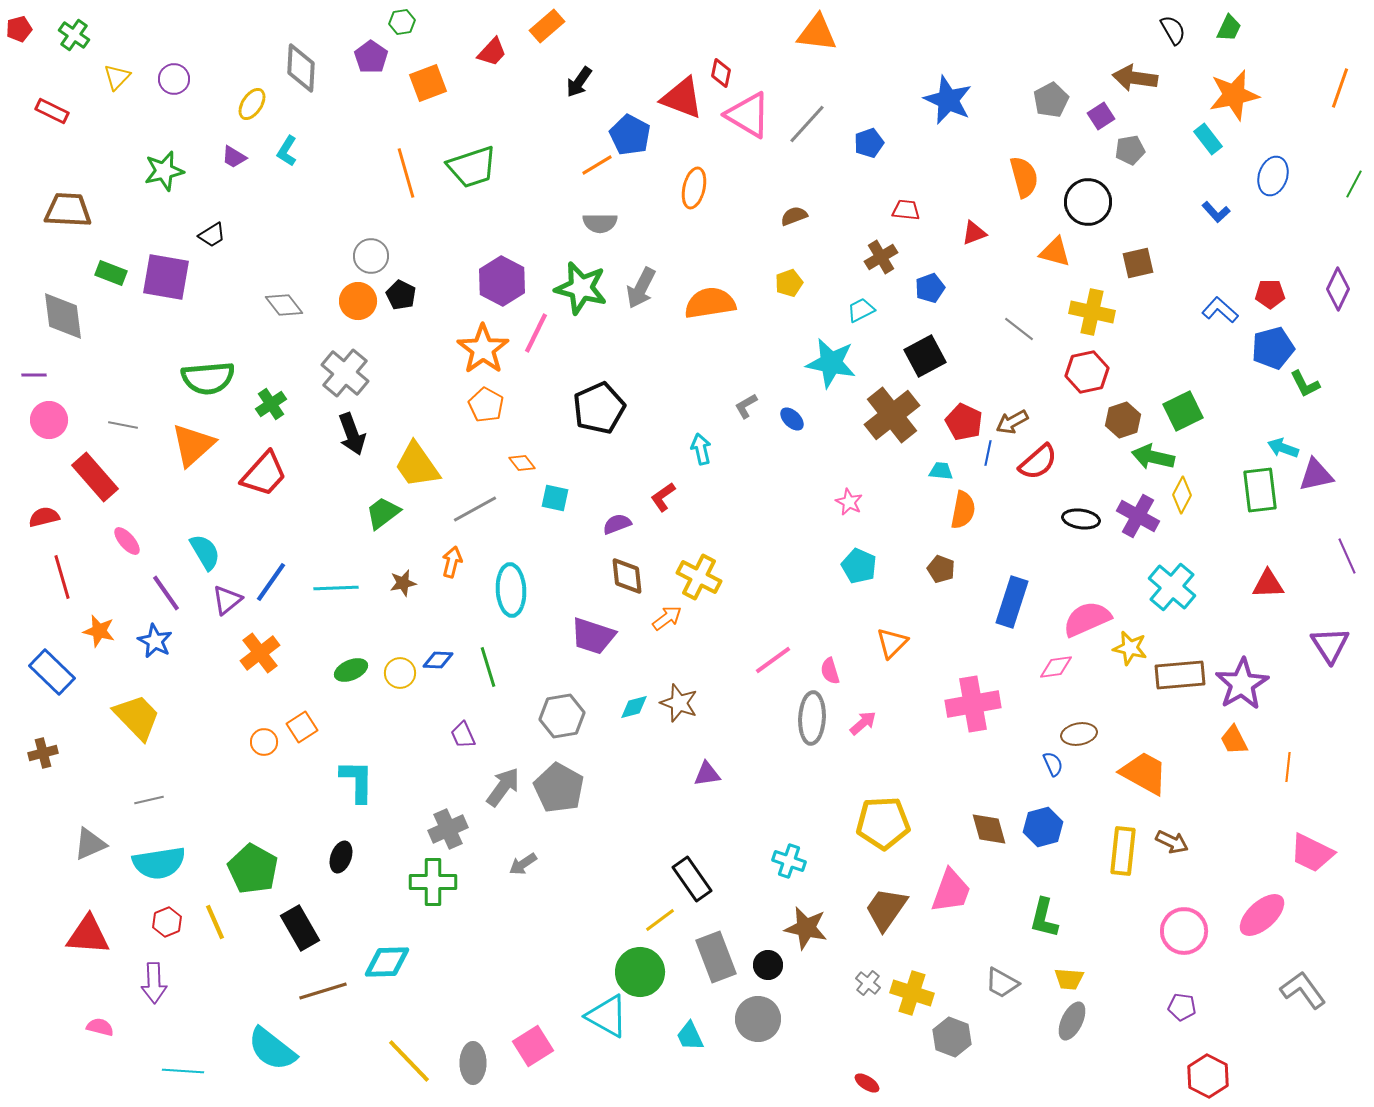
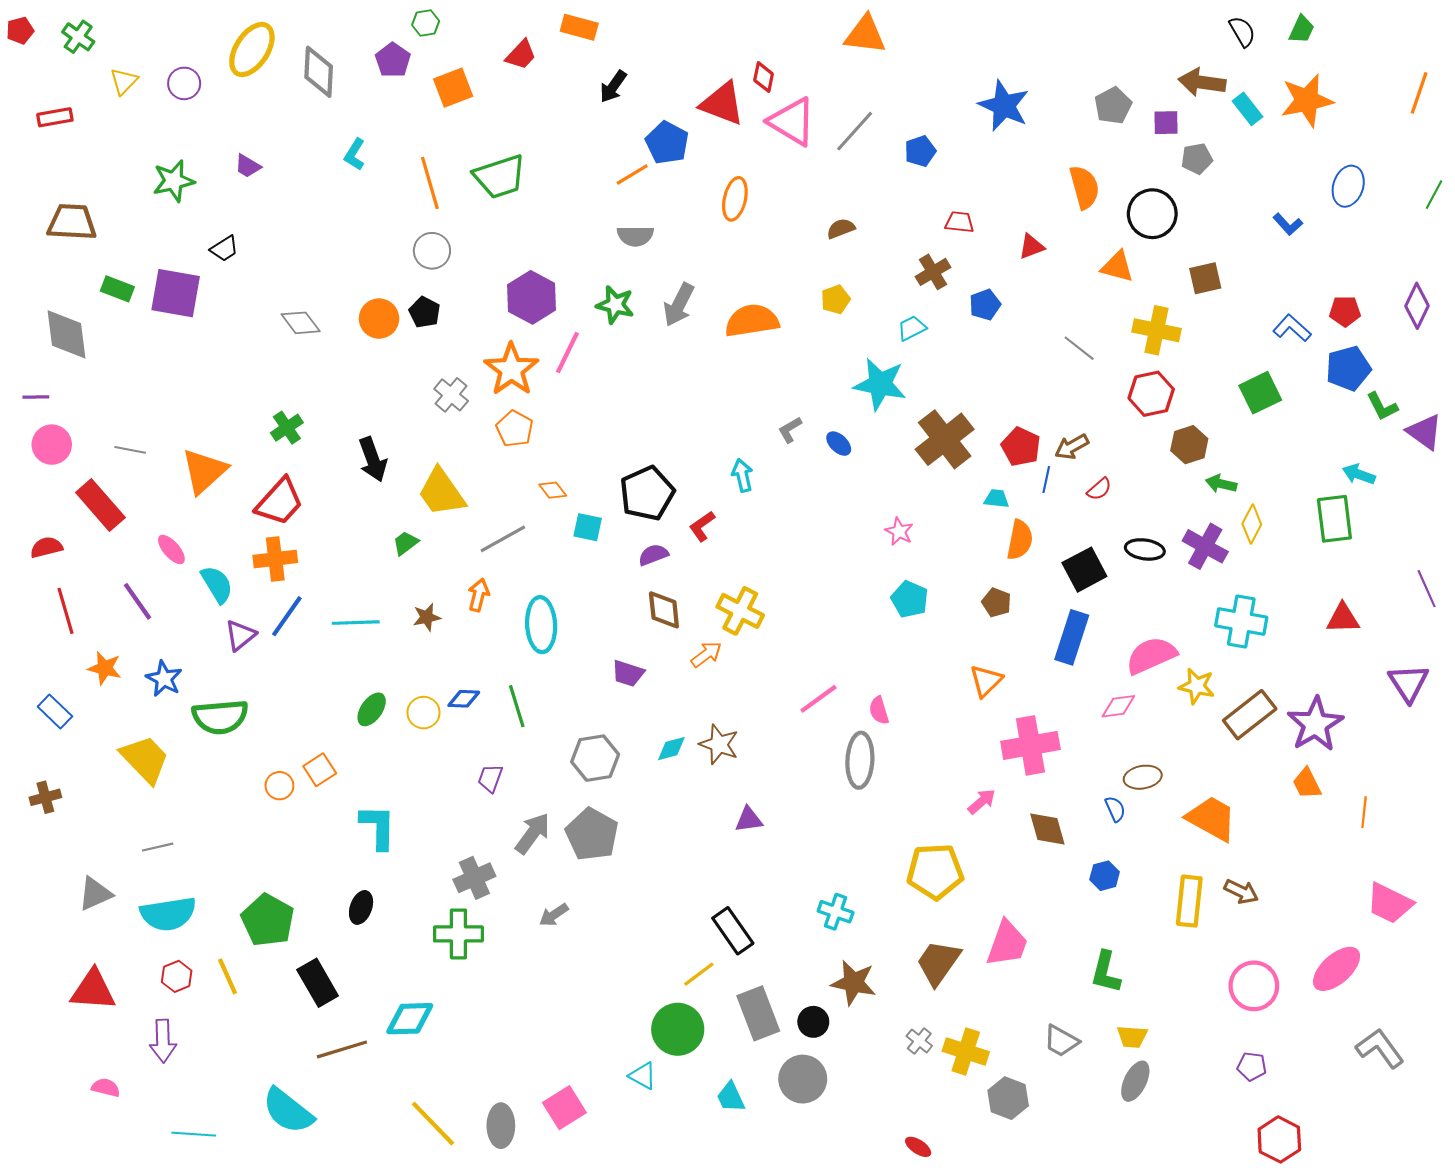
orange rectangle: (547, 26) -> (579, 27), turned 56
yellow ellipse: (252, 104) -> (252, 50), moved, size x1.6
red rectangle: (52, 111) -> (55, 117), turned -36
purple square: (1101, 116) -> (1166, 123), turned 32
cyan rectangle: (1208, 139) -> (1248, 109), moved
cyan L-shape: (287, 151) -> (355, 154), moved
gray circle: (371, 256) -> (432, 251), moved
green star: (581, 288) -> (615, 305), size x0.7
black square: (925, 356) -> (1084, 570), moved
gray cross: (345, 373) -> (451, 395), moved, size x0.7
green semicircle: (208, 378) -> (220, 717), moved
black pentagon: (599, 408) -> (647, 493), moved
green square: (1183, 411) -> (1260, 393), moved
green arrow: (1153, 457) -> (1221, 484), size x0.7
red semicircle: (1038, 462) -> (1099, 489), size x0.6
purple triangle: (1316, 475) -> (1424, 432), moved, turned 48
green trapezoid: (383, 513) -> (406, 543), size x0.7
pink ellipse: (127, 541) -> (171, 549), moved
cyan cross: (1172, 587) -> (1241, 621), turned -30
purple line: (166, 593) -> (138, 601), moved
purple trapezoid: (593, 636) -> (628, 673), size x0.7
orange triangle: (892, 643) -> (986, 681), moved
orange cross: (260, 653) -> (275, 559), moved, turned 30
green ellipse: (351, 670) -> (372, 709), turned -32
blue rectangle: (52, 672) -> (55, 712), size x0.7
brown rectangle: (1180, 675) -> (1250, 715), turned -33
pink arrow: (863, 723) -> (982, 802), moved
purple trapezoid: (463, 735) -> (490, 778), turned 44
blue hexagon: (1043, 827) -> (1105, 876), size x0.7
brown diamond: (989, 829) -> (1047, 829), moved
cyan triangle: (607, 1016) -> (643, 1076), size x0.6

